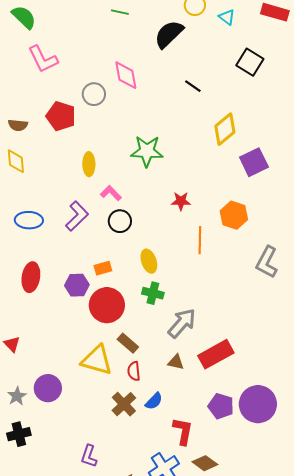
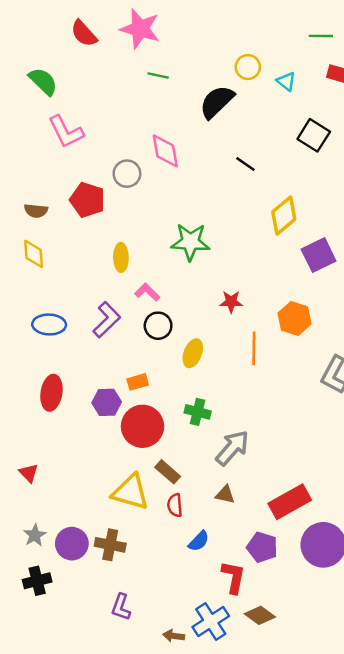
yellow ellipse: (149, 261) -> (193, 353), moved, turned 40
red rectangle: (216, 354) -> (290, 502), moved
purple circle: (48, 388) -> (72, 544), moved
brown cross: (124, 404) -> (110, 545), moved, turned -35
purple pentagon: (221, 406) -> (262, 547), moved

